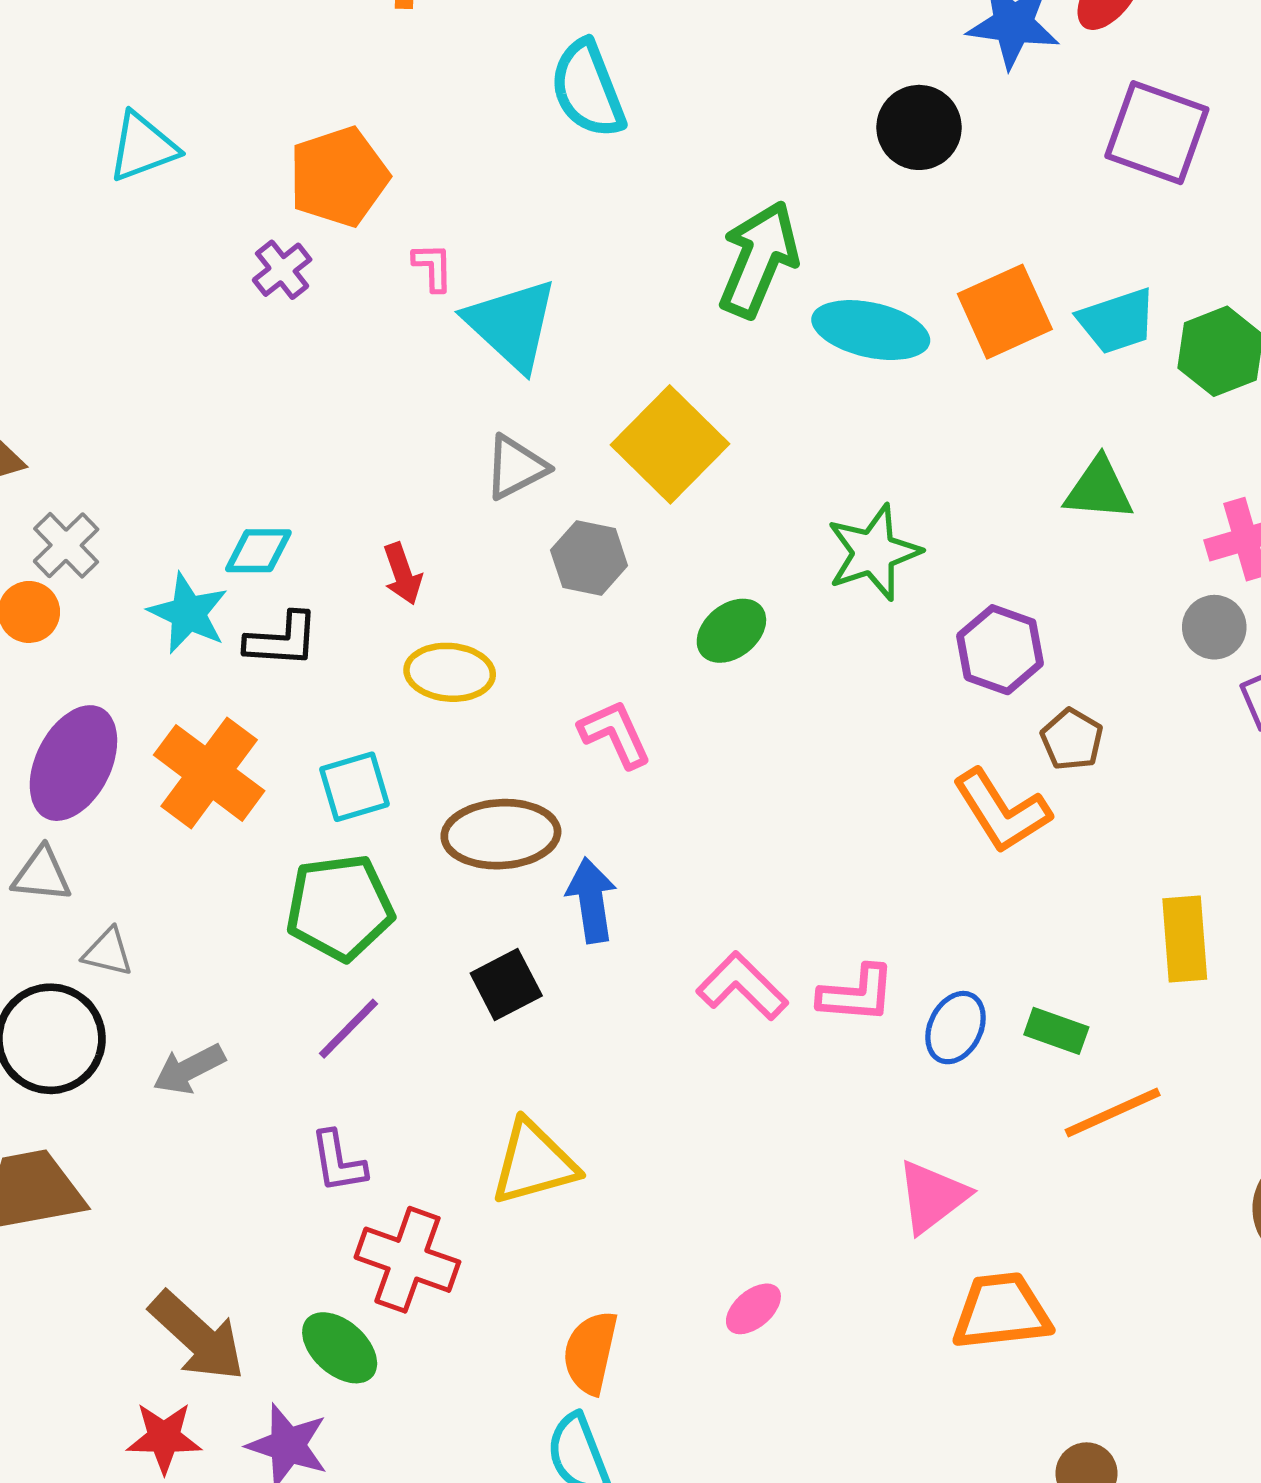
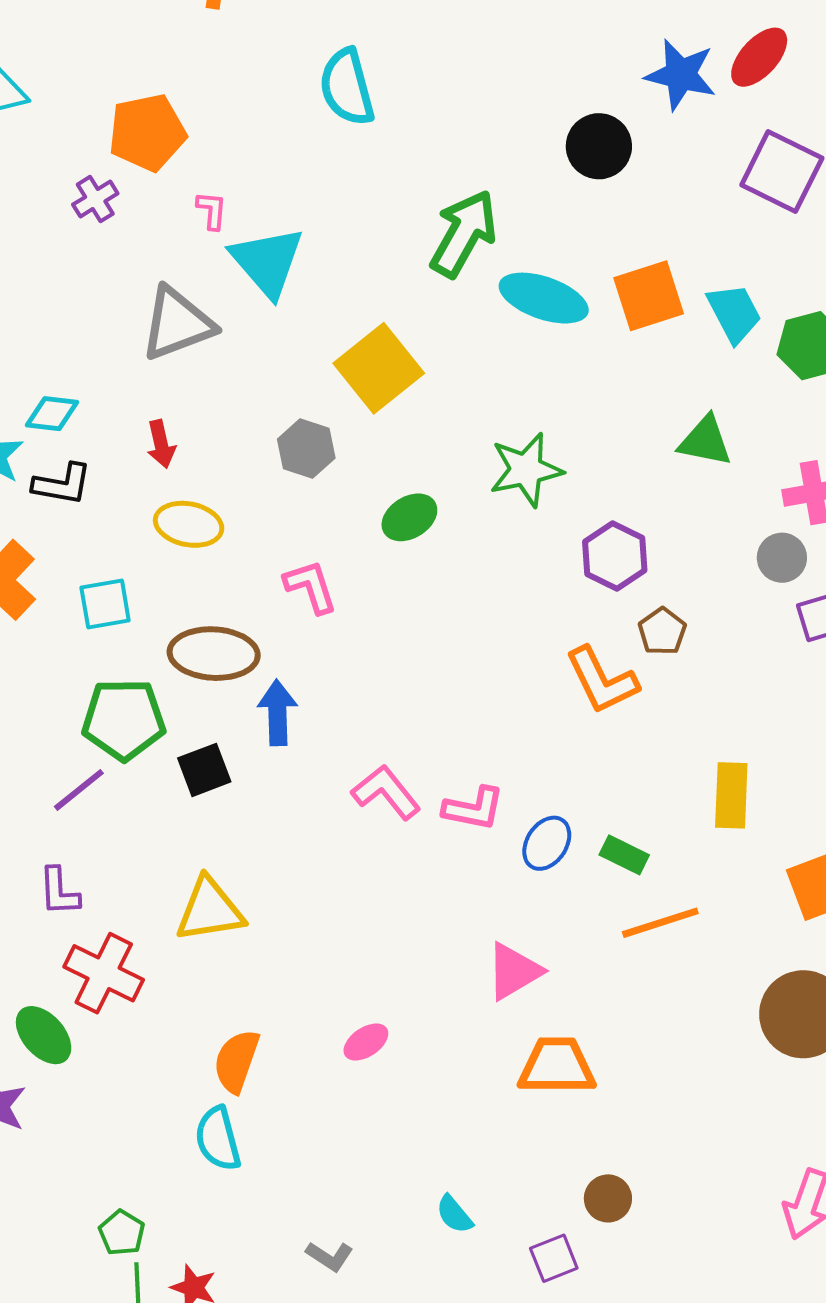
cyan trapezoid: (1117, 321) -> (734, 313), turned -106
gray triangle: (516, 467) -> (177, 324), moved, size x1.5
green pentagon: (340, 907) -> (124, 719), moved

